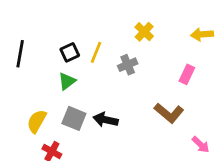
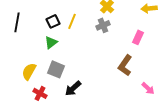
gray cross: (128, 65) -> (103, 25), moved
brown L-shape: (169, 113) -> (125, 65), turned 85
black arrow: (106, 120) -> (73, 88), moved, turned -54

